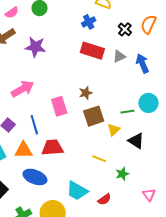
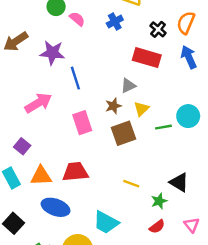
pink semicircle: (12, 13) -> (77, 19), moved, turned -104
red rectangle: (92, 51) -> (147, 58), moved
gray triangle: (119, 56) -> (128, 86), moved
blue arrow: (142, 63) -> (189, 57), moved
blue line: (34, 125) -> (75, 78), moved
yellow triangle: (114, 130) -> (141, 109), moved
black triangle: (136, 141) -> (179, 182), moved
red semicircle: (104, 199) -> (157, 227), moved

